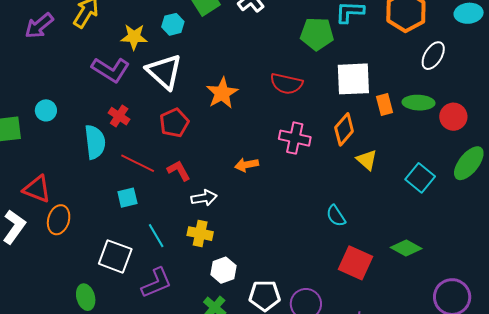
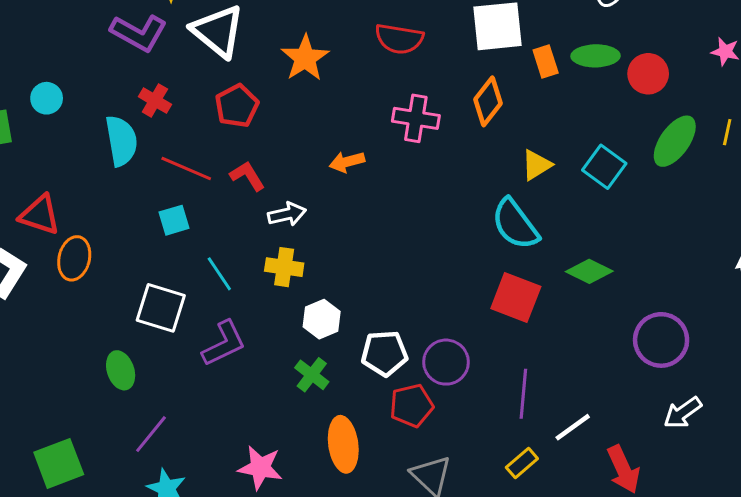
yellow triangle: (367, 160) -> (536, 165), moved, turned 50
cyan semicircle: (336, 216) -> (515, 224), moved, size x1.6

